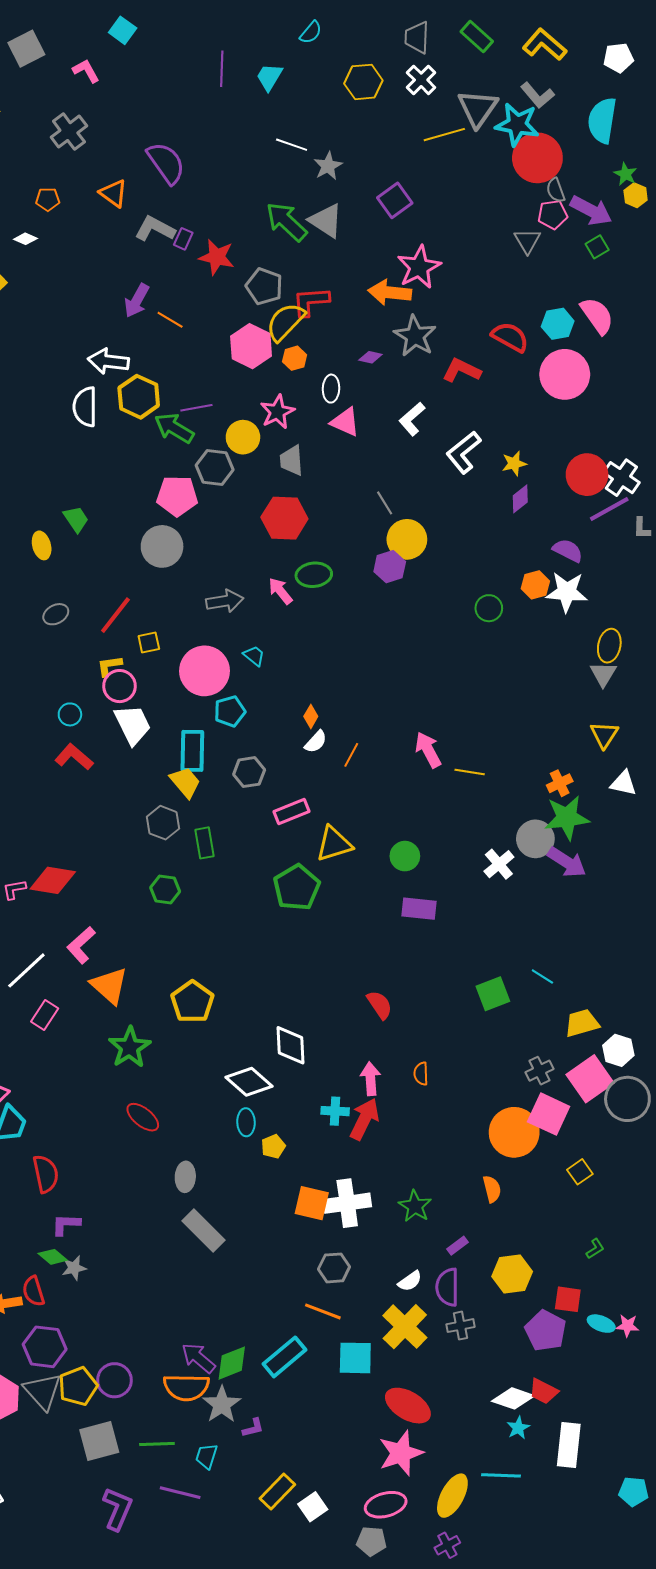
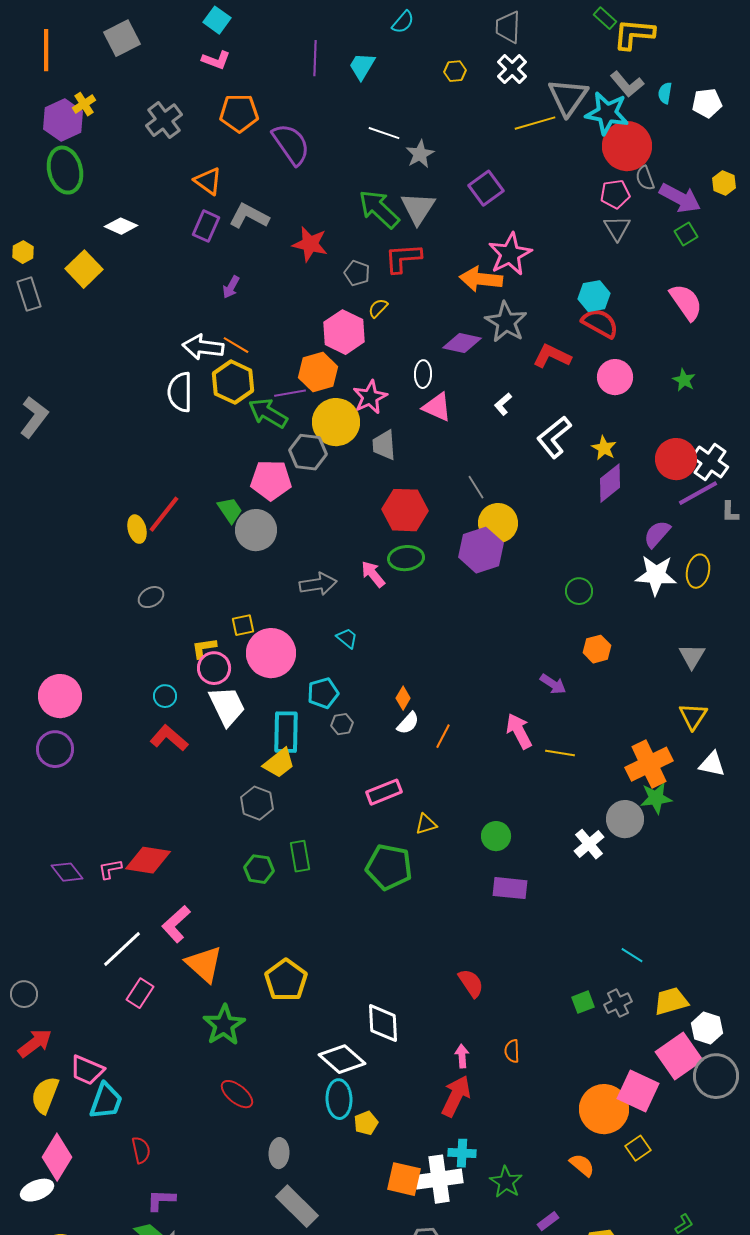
green rectangle: (477, 36) -> (605, 18), moved, size x0.7
yellow L-shape: (545, 45) -> (634, 34), turned -36
white pentagon: (618, 58) -> (707, 103), moved
pink L-shape: (86, 71) -> (216, 60), moved, turned 140
yellow hexagon: (363, 82) -> (455, 71), size x0.6
cyan semicircle: (602, 120) -> (665, 93), moved, size x0.5
purple semicircle: (166, 163) -> (291, 144), moved
green star: (625, 174) -> (684, 380), moved
orange pentagon: (48, 199) -> (239, 113), moved, size x1.6
pink pentagon: (553, 215) -> (615, 194), moved
gray triangle: (326, 221) -> (418, 208), turned 30
white diamond: (25, 239) -> (121, 226), size x1.4
purple rectangle: (183, 239) -> (206, 226), moved, size x1.4
gray pentagon: (264, 286) -> (357, 273), size x0.7
purple arrow: (137, 301) -> (231, 287), size x0.7
red L-shape: (311, 302) -> (403, 258), moved
orange line: (170, 320) -> (236, 345), moved
yellow semicircle: (285, 322) -> (378, 308), size x0.5
cyan hexagon: (558, 324) -> (594, 296), moved
purple diamond: (370, 357) -> (462, 343), size x1.6
orange hexagon: (295, 358) -> (318, 372), moved, size x1.6
pink circle: (565, 374) -> (615, 377), moved, size x0.7
white L-shape: (412, 419) -> (503, 404), size x0.7
yellow circle: (243, 437) -> (336, 422), size x1.4
yellow star: (514, 463) -> (604, 448), turned -30
purple diamond: (520, 499) -> (610, 483), size x1.4
red hexagon: (284, 518) -> (405, 510), moved
green trapezoid: (76, 519) -> (230, 510), moved
purple semicircle: (568, 550) -> (657, 534), turned -76
purple hexagon: (390, 567) -> (481, 550), size x1.4
orange hexagon: (535, 585) -> (597, 649), moved
red line: (115, 615) -> (164, 514), moved
yellow ellipse: (609, 646) -> (698, 571), moved
pink circle: (205, 671) -> (271, 653), moved
gray hexagon: (249, 772) -> (342, 724), moved, size x0.7
yellow trapezoid: (185, 782) -> (279, 763), turned 92
orange cross: (560, 783) -> (649, 764), size x1.8
green star: (567, 818) -> (656, 798), size x0.7
green rectangle: (205, 843) -> (300, 856), moved
yellow triangle: (334, 844) -> (426, 824), size x0.6
purple arrow: (567, 862) -> (553, 684), moved, size x0.7
green pentagon: (297, 887) -> (389, 867), turned -30
green square: (493, 994) -> (583, 1002), moved, size x0.7
gray cross: (539, 1071) -> (618, 1003), moved
pink arrow: (370, 1079) -> (462, 1056), size x0.7
cyan cross: (335, 1111) -> (462, 1153), moved
cyan ellipse: (246, 1122) -> (339, 1099), size x1.4
yellow square: (580, 1172) -> (638, 1148), moved
red semicircle: (46, 1174) -> (141, 1150), size x0.7
orange semicircle: (492, 1189) -> (582, 1165), turned -36

